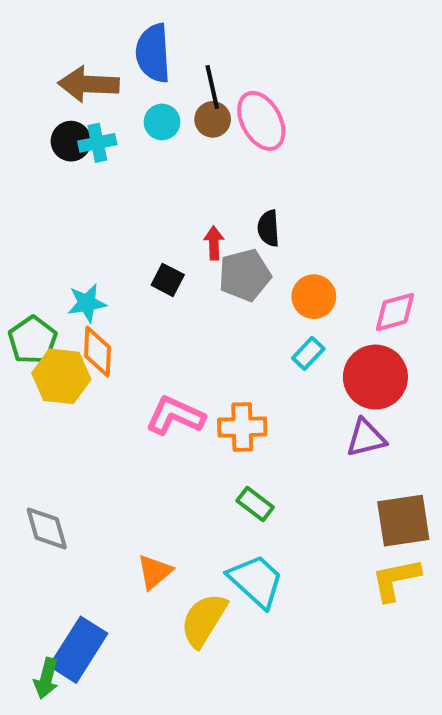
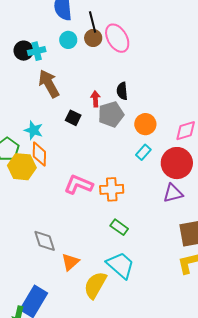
brown arrow: (89, 84) -> (49, 84), moved, turned 60
cyan star: (87, 303) -> (34, 130), turned 30
gray diamond: (47, 528) -> (45, 241), moved

